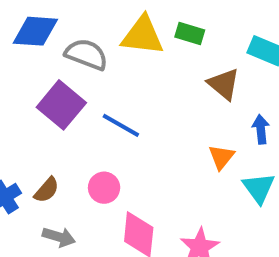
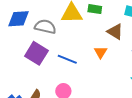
orange triangle: (221, 157) -> (101, 52), moved

